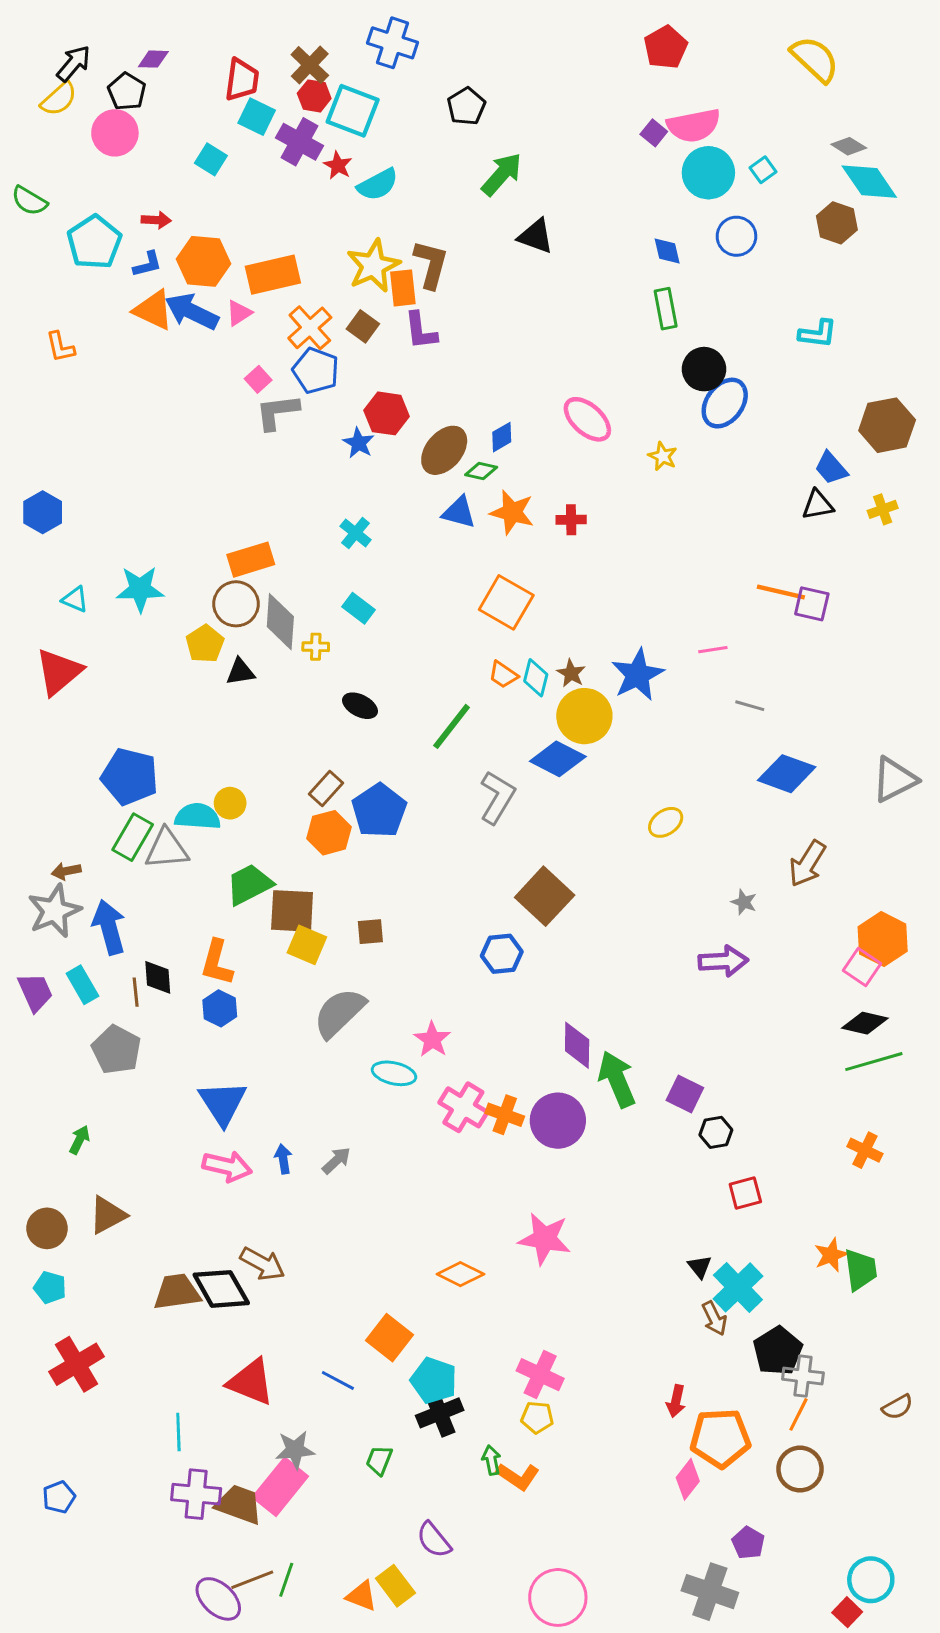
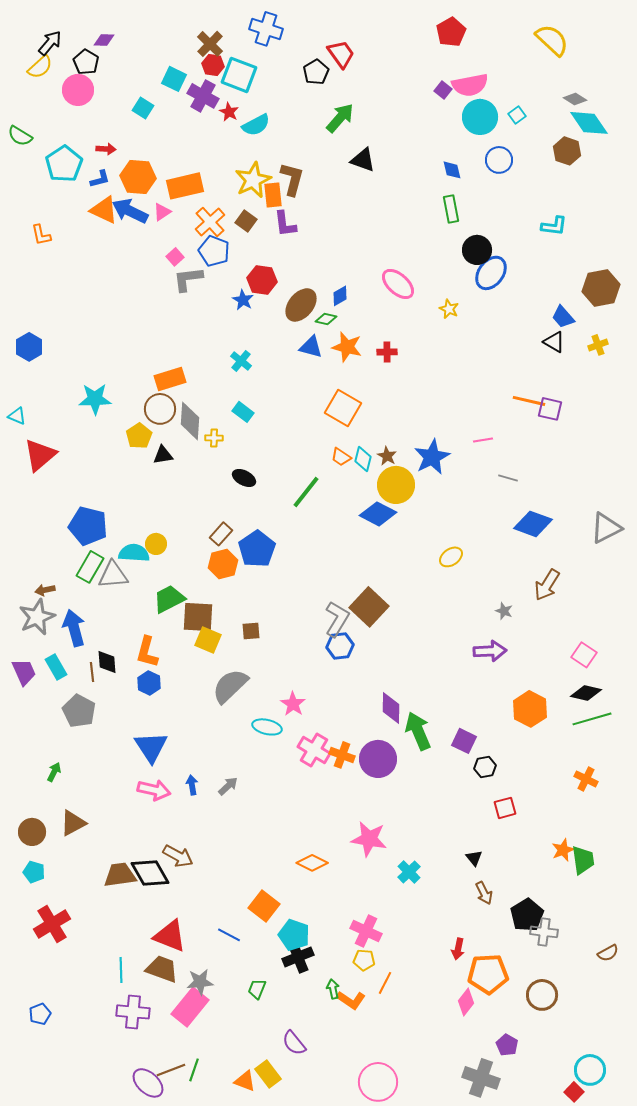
red trapezoid: (242, 80) -> (341, 54), moved, turned -44
black triangle: (818, 505) -> (554, 342), turned 40
cyan triangle: (75, 599) -> (17, 416), moved
gray L-shape: (497, 797) -> (337, 619), moved
orange hexagon: (883, 939) -> (530, 709), moved
cyan cross: (738, 1287) -> (409, 872), moved, size x0.7
orange line: (798, 1414) -> (385, 983), moved
brown trapezoid: (239, 1504) -> (162, 969), moved

